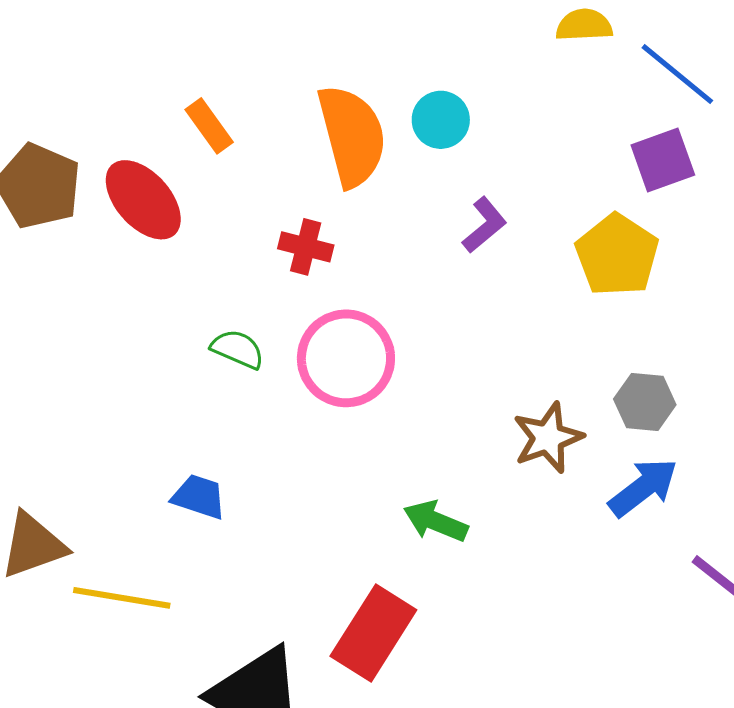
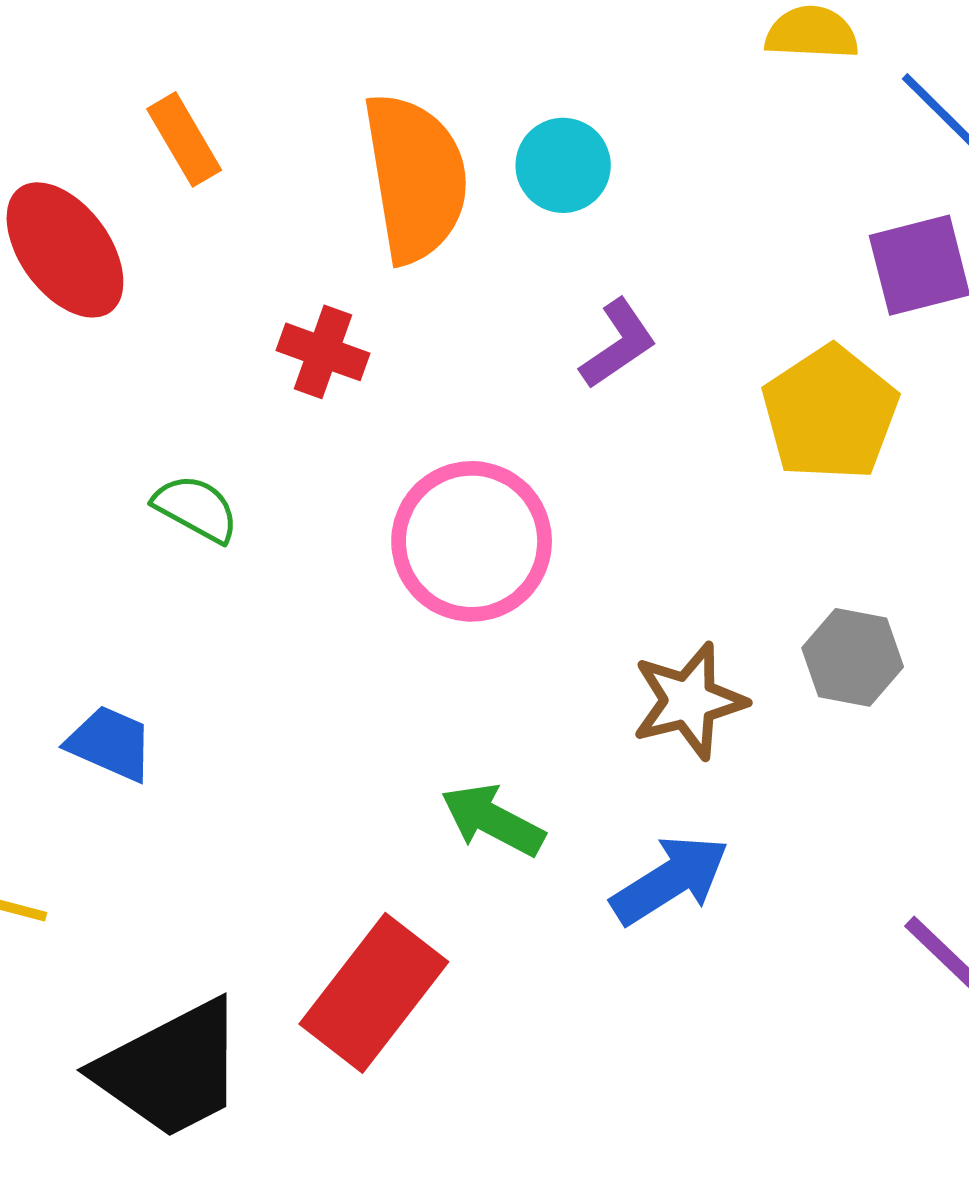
pink circle: (346, 358) -> (472, 541), moved
blue arrow: (643, 488) -> (670, 880), moved

